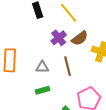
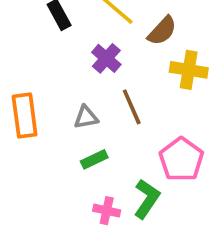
brown semicircle: (80, 38) -> (162, 31), moved

